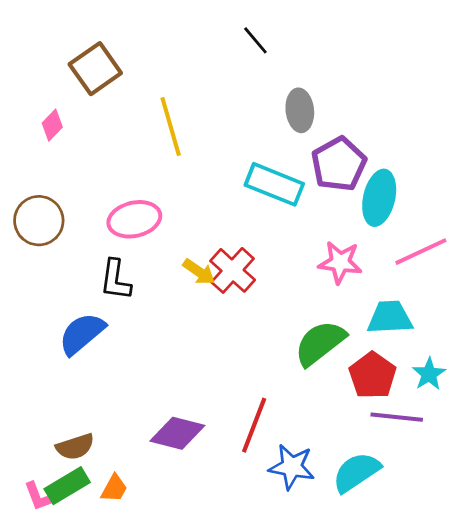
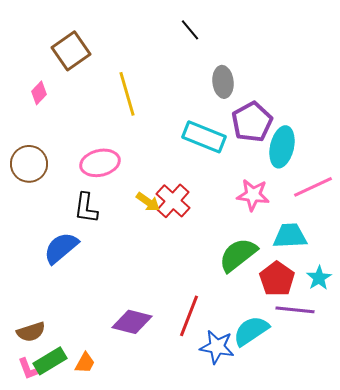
brown semicircle: (75, 447) -> (31, 332), moved
cyan semicircle: (356, 472) -> (251, 331), moved

